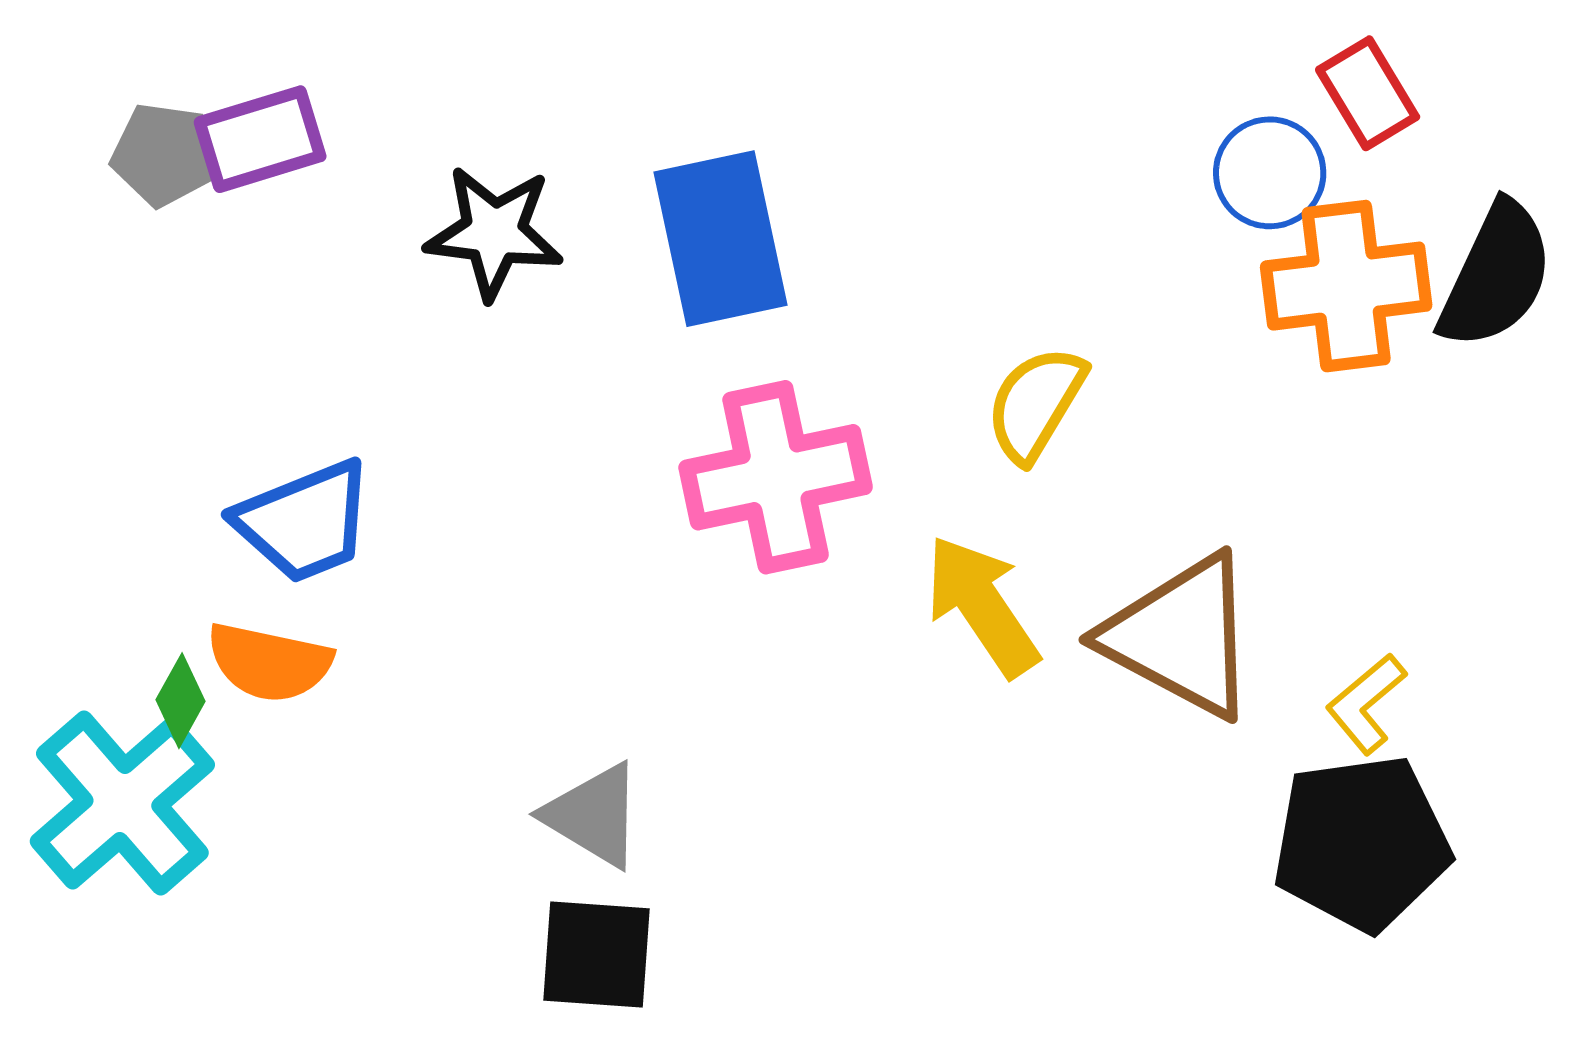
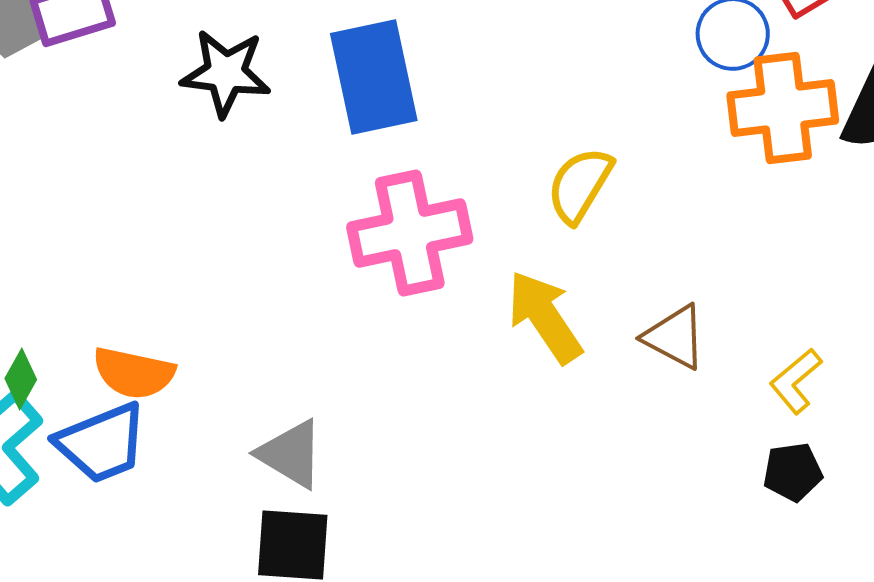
blue trapezoid: (304, 522) -> (102, 443), moved
brown triangle: (1181, 636) -> (675, 337), size x0.6
orange semicircle: (269, 662) -> (134, 373), moved
black pentagon: (1361, 843) -> (793, 472), size x0.5

